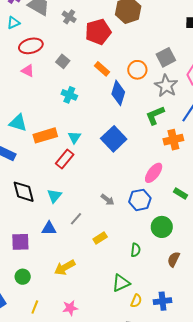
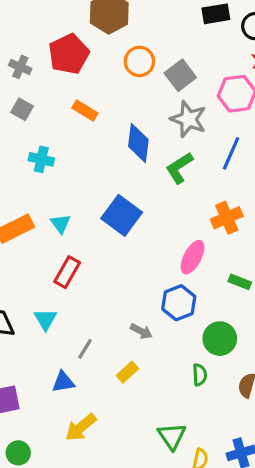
gray cross: (69, 17) -> (20, 67), moved
orange circle: (137, 70) -> (139, 61), moved
blue diamond: (118, 93) -> (138, 143), moved
orange cross: (173, 140) -> (227, 218), moved
red rectangle: (65, 159) -> (67, 272), moved
gray arrow: (108, 200) -> (141, 331), moved
blue triangle: (49, 228) -> (63, 382), moved
green semicircle: (136, 250) -> (200, 375), moved
green triangle: (121, 283) -> (172, 436), turned -30

